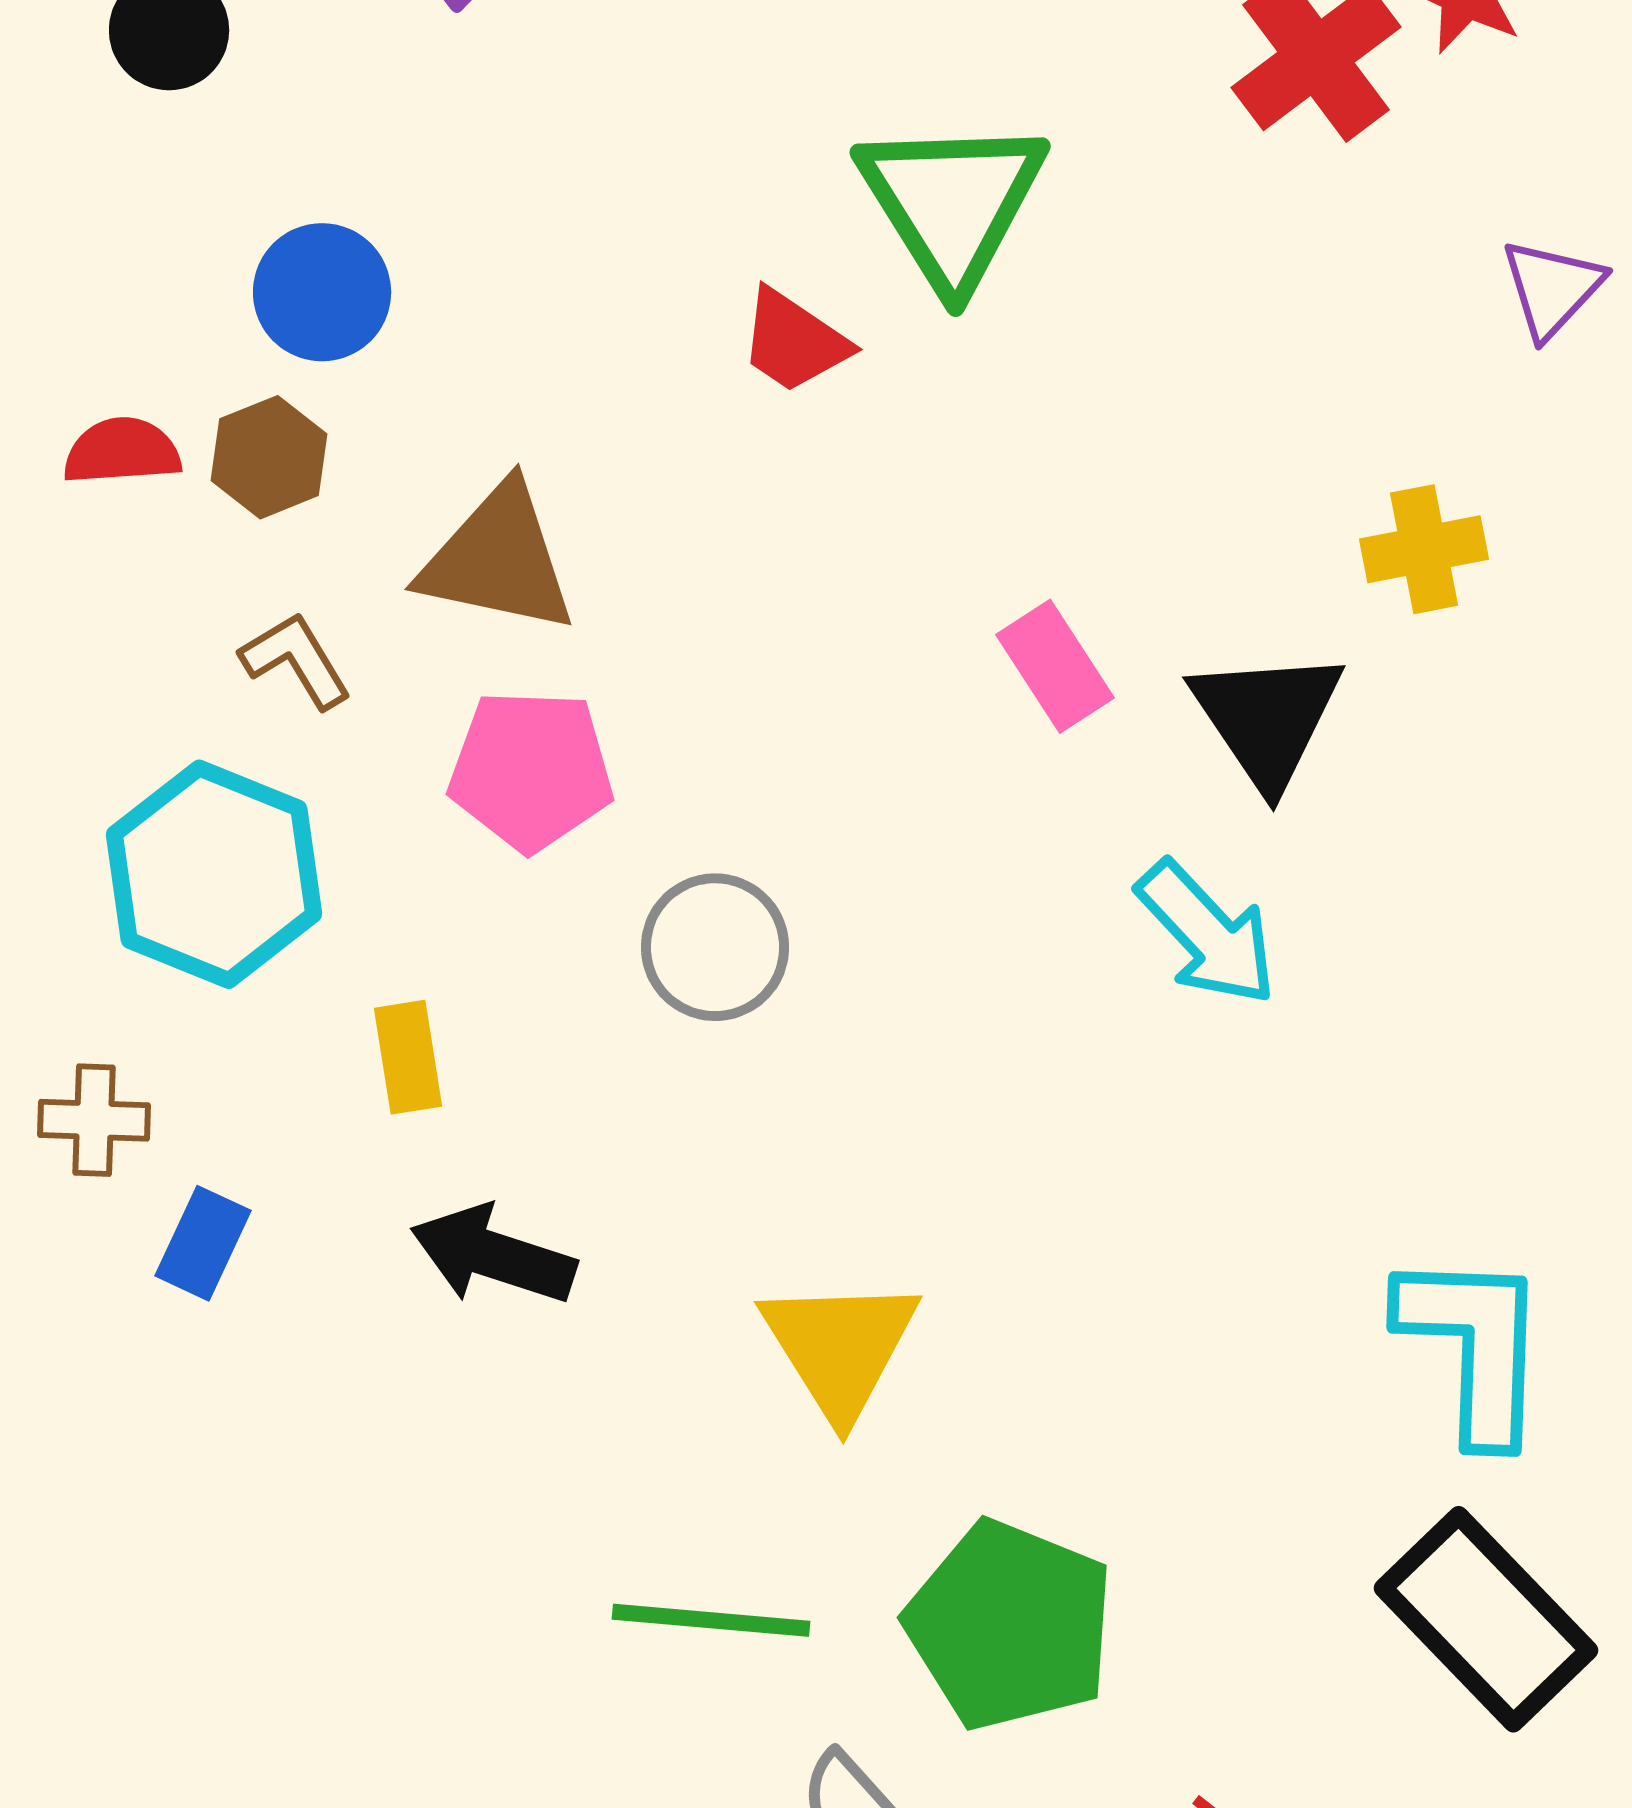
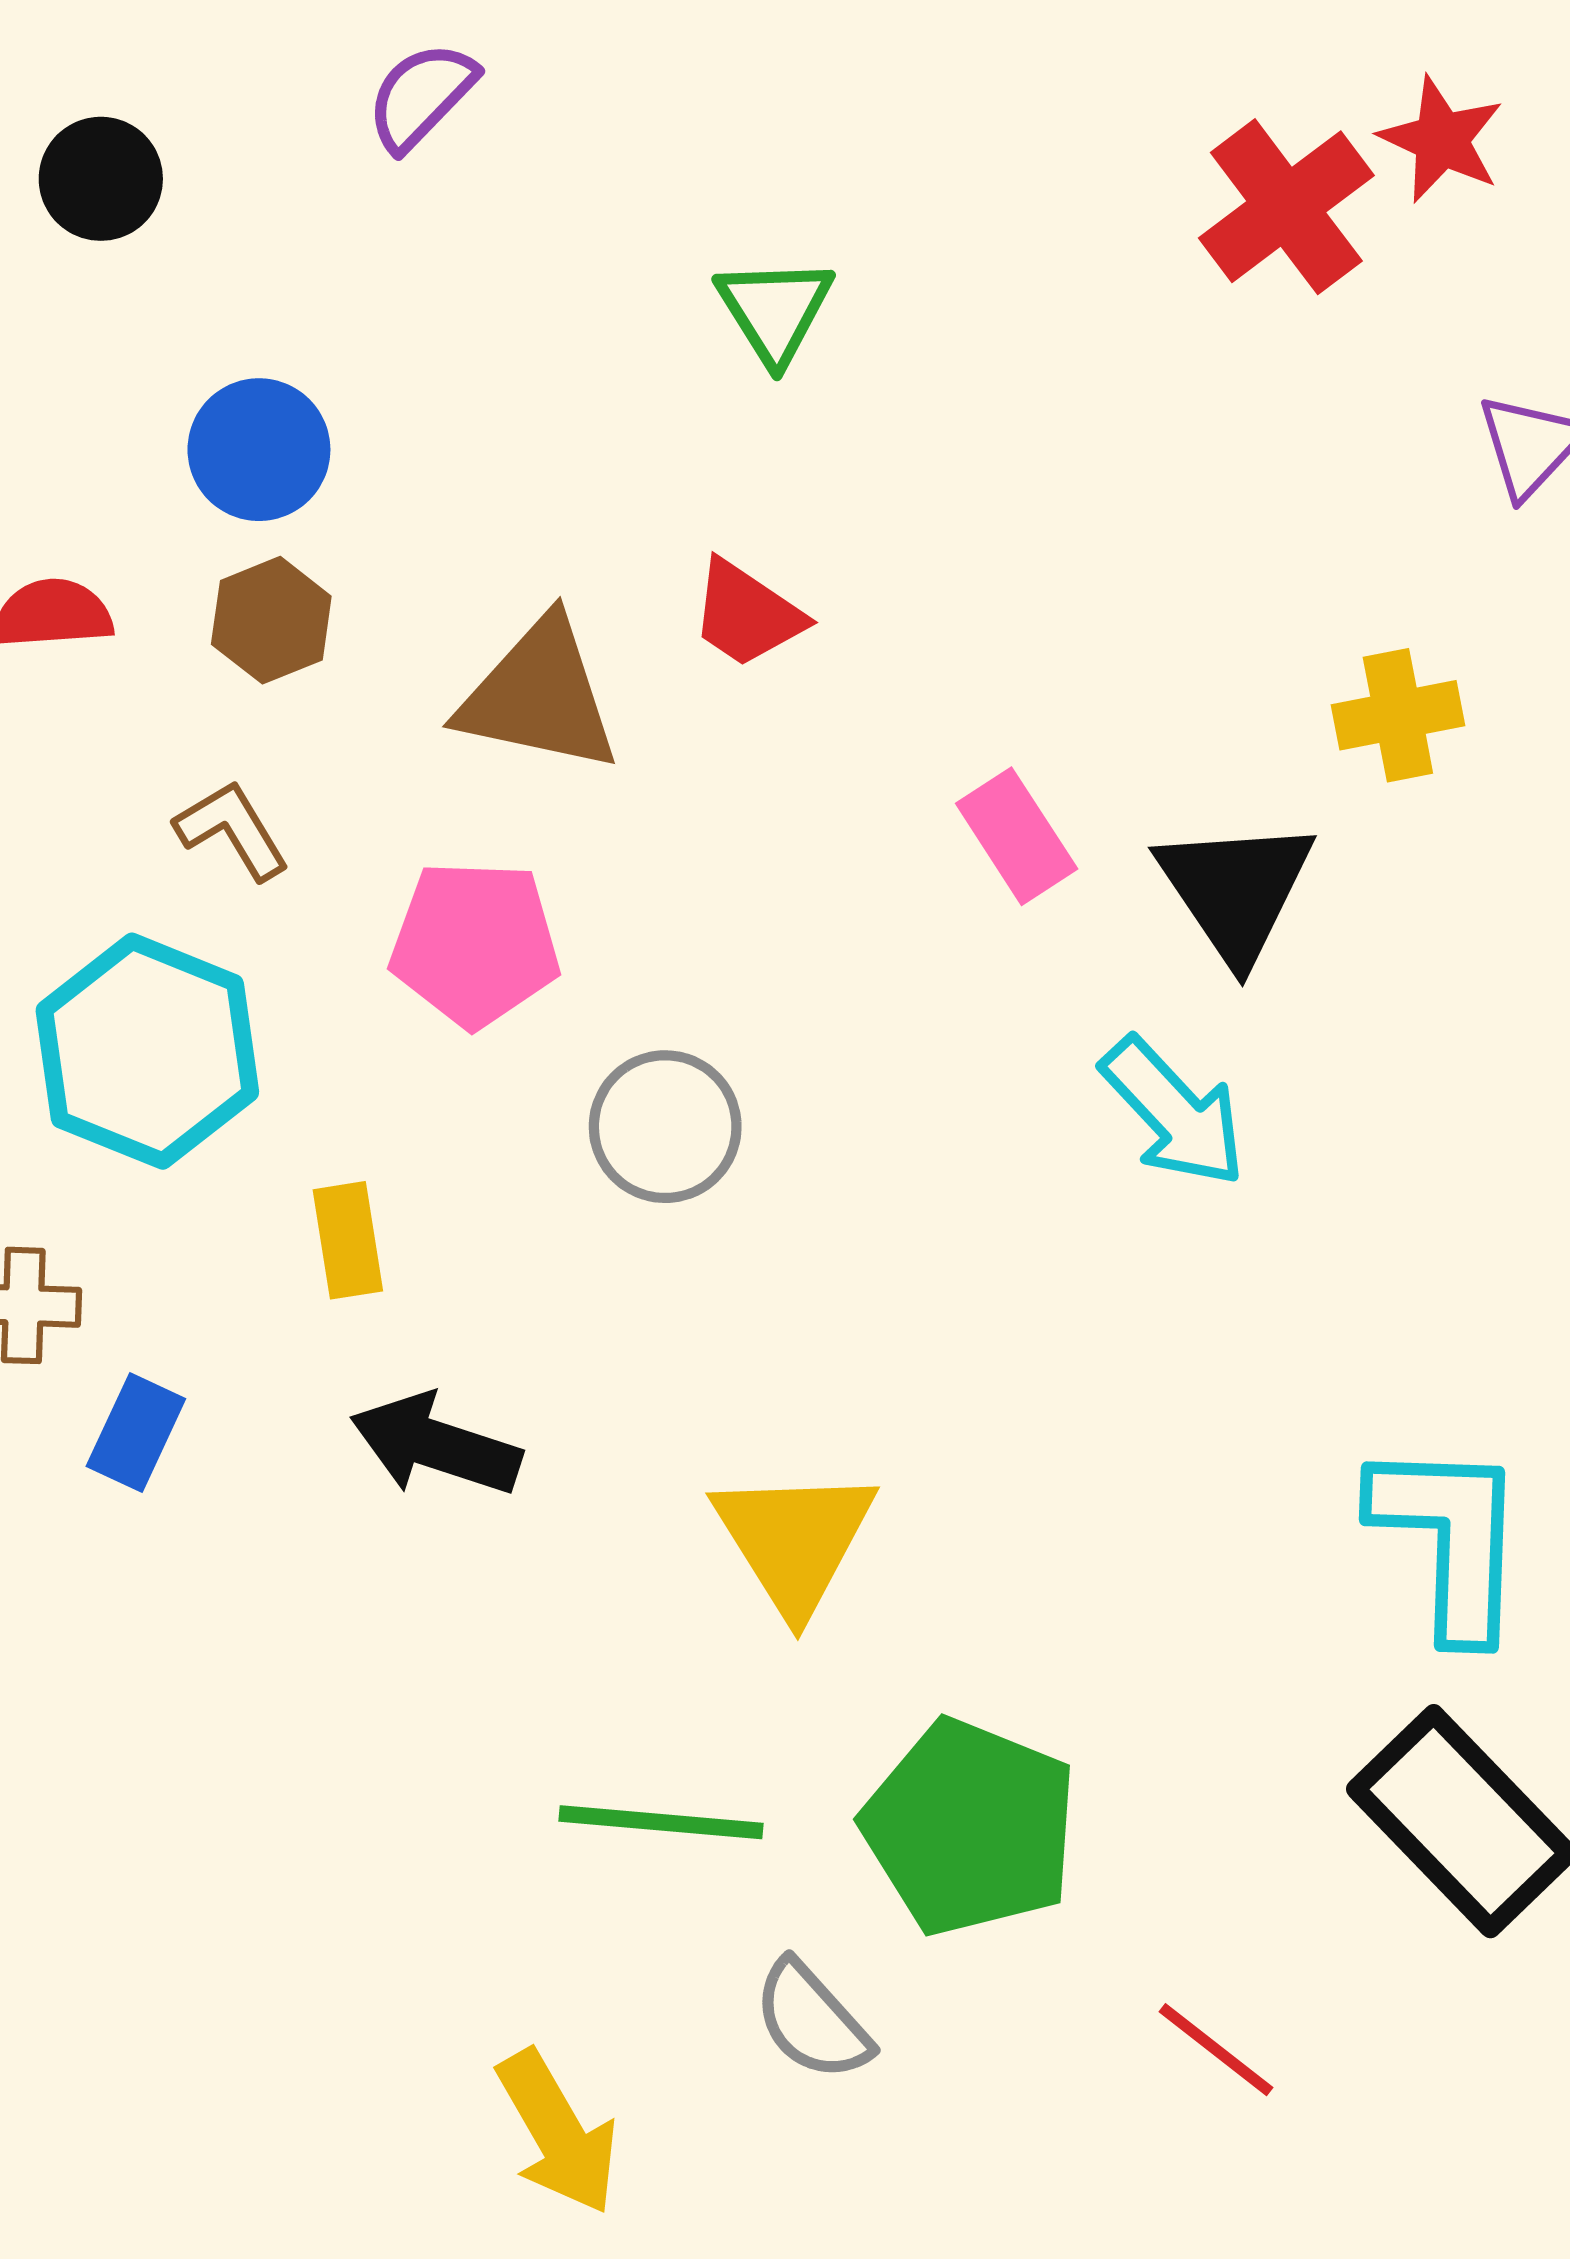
green triangle: (952, 202) -> (775, 310), moved, size x0.6
red trapezoid: (794, 341) -> (747, 614), moved
brown hexagon: (269, 457) -> (271, 620), moved
brown triangle: (498, 559) -> (539, 696), moved

